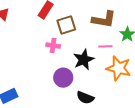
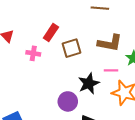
pink cross: (53, 45) -> (33, 53), moved

